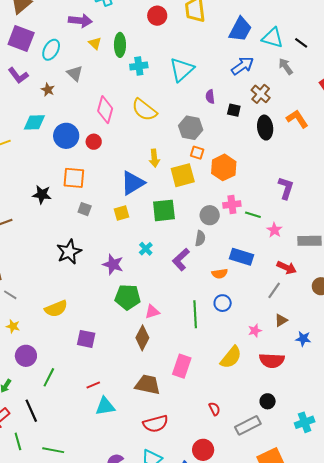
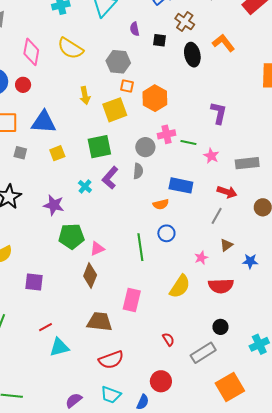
blue triangle: (133, 183) -> (44, 122), moved, turned 40
purple L-shape: (181, 259) -> (110, 178), moved

